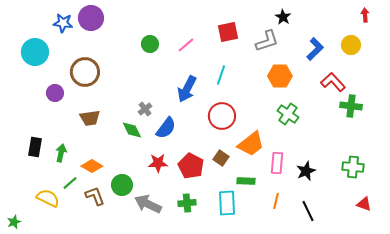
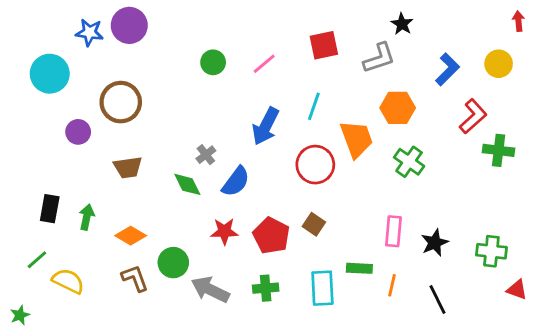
red L-shape: (333, 82) -> (473, 116), turned 90
orange trapezoid: (251, 144) -> (357, 139), moved, turned -72
green cross: (353, 167) -> (491, 251), moved
green rectangle: (246, 181) -> (359, 268), moved
green line: (70, 183) -> (37, 260), moved

